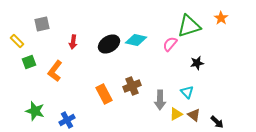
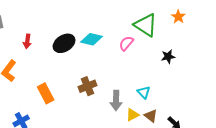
green triangle: (189, 26) -> (146, 25), turned 50
black star: (197, 63) -> (168, 57), moved
orange rectangle: (104, 94) -> (46, 93), moved

